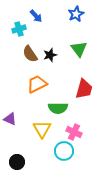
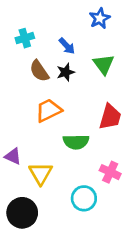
blue arrow: (36, 16) -> (67, 46), moved
yellow triangle: (42, 129) -> (41, 173), moved
pink cross: (74, 132) -> (110, 172), moved
black circle: (17, 162) -> (22, 213), size x1.5

